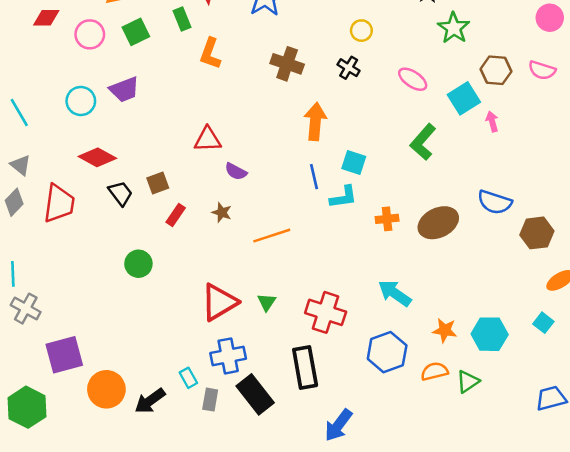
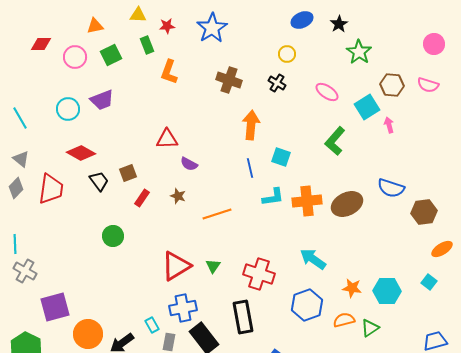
cyan L-shape: (343, 197) -> (273, 197), moved
orange cross: (387, 219) -> (307, 201), size x1.6

